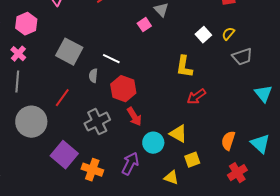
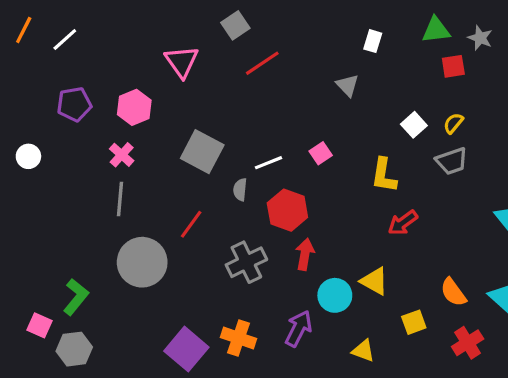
pink square: (144, 25) -> (321, 153), moved
gray trapezoid: (242, 57) -> (452, 161), moved
white line: (111, 59) -> (269, 163), turned -48
red arrow: (134, 117) -> (305, 254), turned -138
orange semicircle: (228, 141) -> (453, 292), turned -54
purple square: (64, 155) -> (186, 349), moved
yellow square: (192, 160) -> (414, 322), moved

